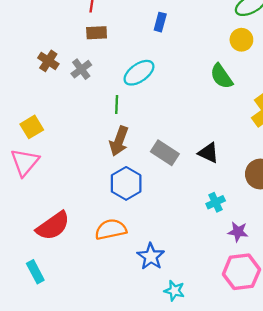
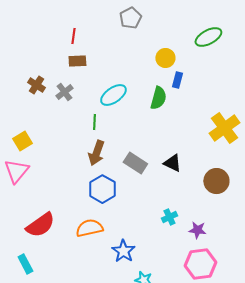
blue rectangle: (160, 22) -> (177, 80), moved
yellow circle: (241, 40) -> (165, 58), moved
green semicircle: (221, 76) -> (158, 98), moved, turned -130
cyan cross: (216, 202) -> (169, 217), moved

